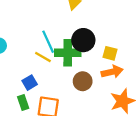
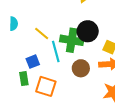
cyan line: (48, 42) -> (56, 51), moved
yellow line: (43, 57) -> (42, 33), moved

